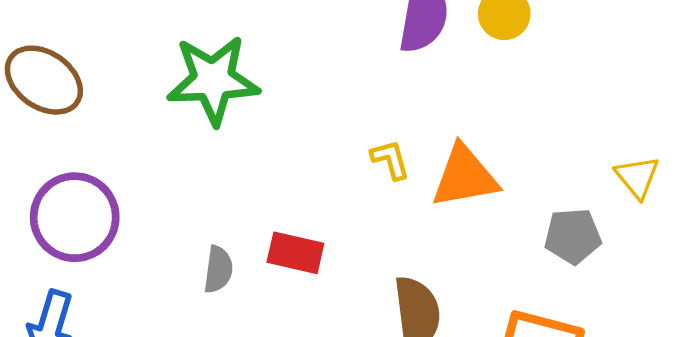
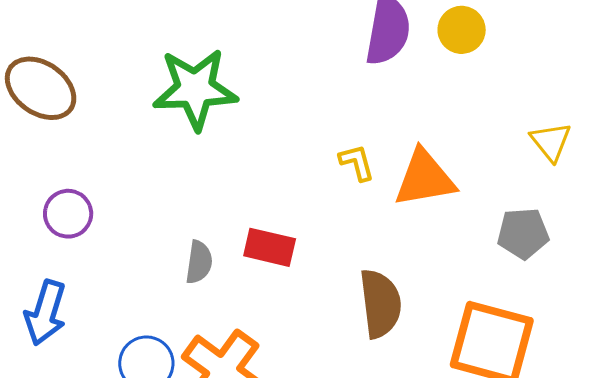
yellow triangle: (637, 177) -> (551, 142), moved
purple circle: (75, 217) -> (68, 214), size x0.6

